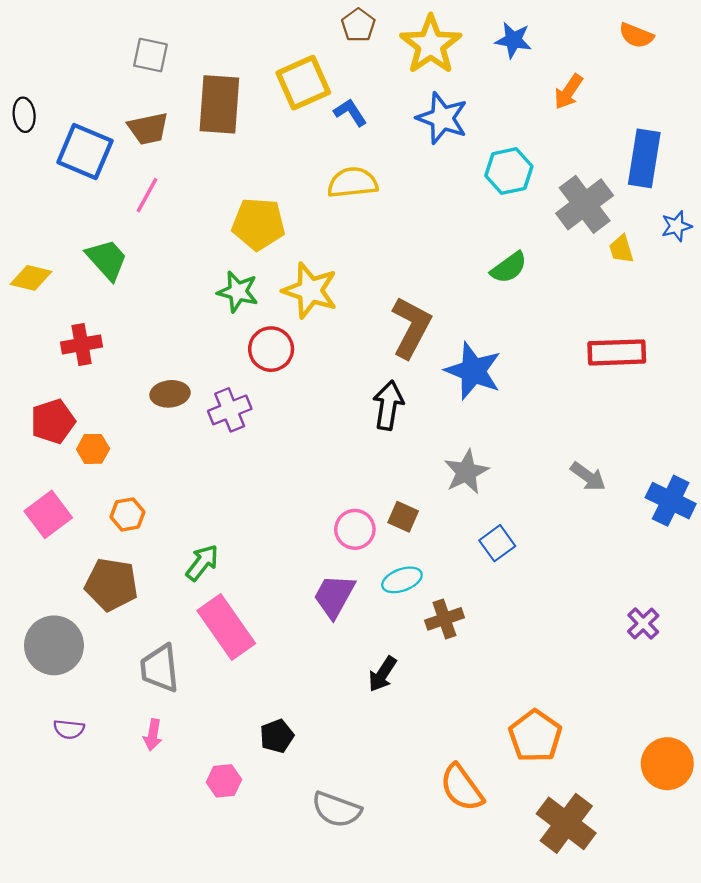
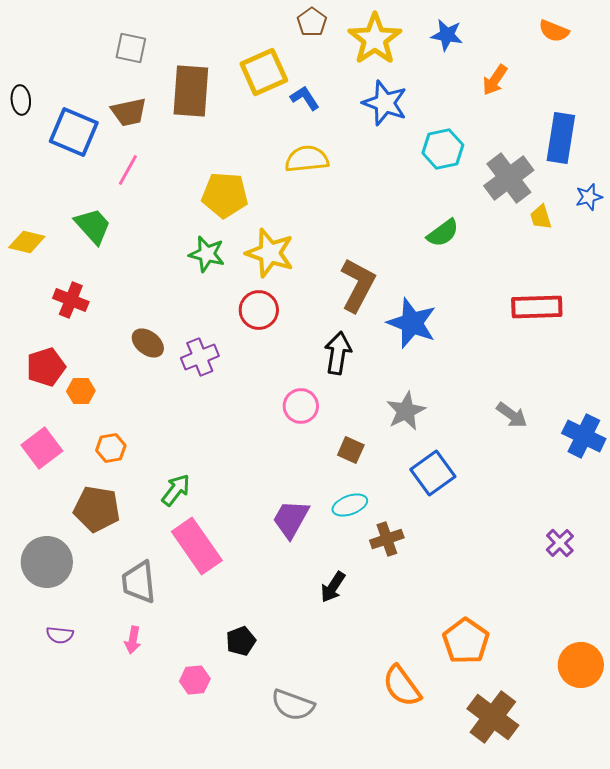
red cross: (82, 344) -> (71, 300), turned 32
red circle: (271, 349) -> (259, 310), moved
brown ellipse: (170, 394) -> (148, 343), turned 44
pink circle: (355, 529) -> (301, 406), moved
blue square: (497, 543) -> (433, 473), size x1.4

